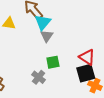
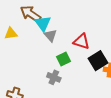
red triangle: (87, 57) -> (81, 42), moved

